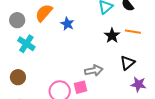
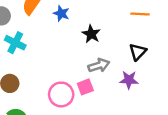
black star: (112, 36) -> (91, 34), moved
purple star: (138, 84) -> (129, 80), moved

